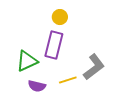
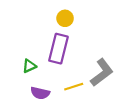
green triangle: (27, 61) -> (29, 66), size x0.6

